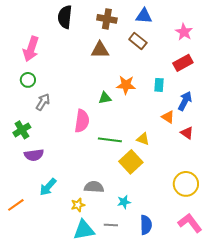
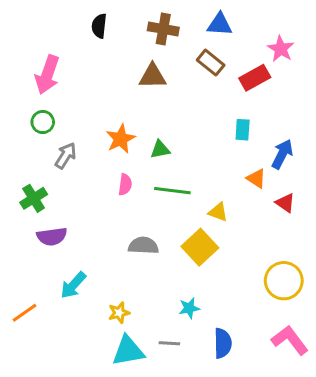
black semicircle: (65, 17) -> (99, 26), size x0.7
red rectangle: (183, 63) -> (255, 78), moved
orange star: (126, 85) -> (121, 139), moved, turned -30
pink semicircle: (82, 121) -> (125, 185), size x0.6
green line: (110, 140) -> (172, 191), moved
gray semicircle: (94, 187) -> (143, 246), moved

